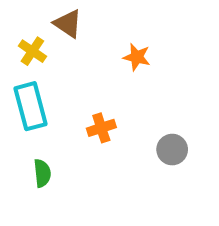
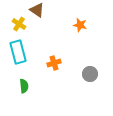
orange star: (137, 57) -> (80, 25), moved

